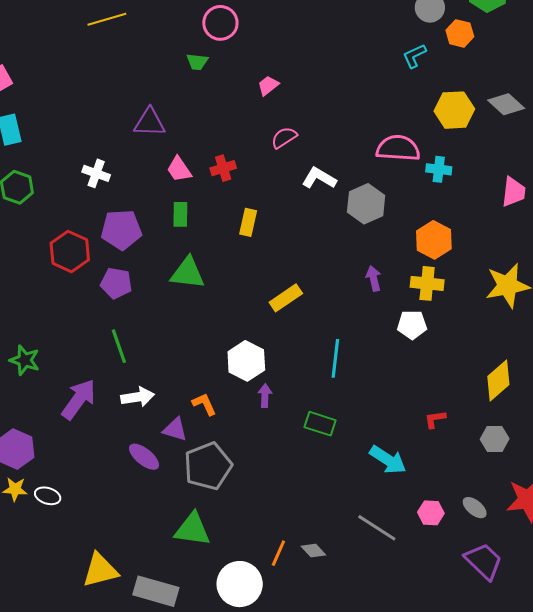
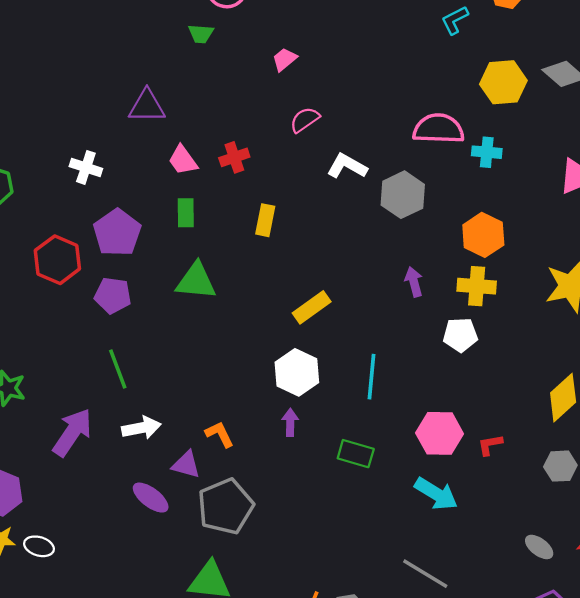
purple pentagon: (121, 230) -> (117, 233), turned -30
white hexagon: (246, 361) -> (297, 372), moved
pink hexagon: (431, 513) -> (440, 433), moved, size x1.5

